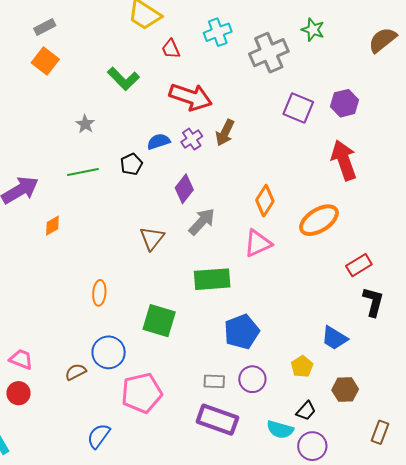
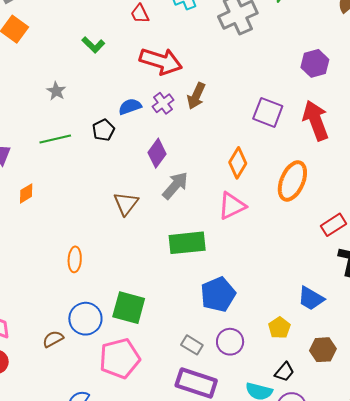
green L-shape: (123, 79) -> (93, 45), size x0.7
purple square: (298, 108) -> (268, 112), moved
orange ellipse: (319, 220) -> (292, 181), turned -33
green square: (159, 321) -> (129, 308), moved
gray rectangle: (214, 381) -> (192, 345), turned 30

